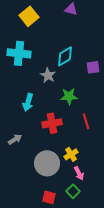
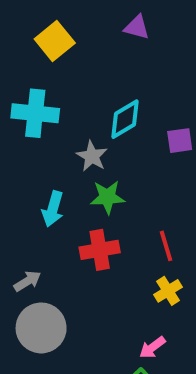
green star: (69, 96) -> (107, 197), moved
yellow cross: (71, 154) -> (168, 291), moved
gray circle: (47, 163) -> (41, 328), moved
pink arrow: (79, 173) -> (152, 347), turned 80

